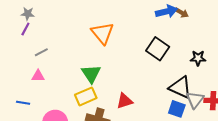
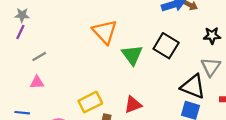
black star: (198, 58) -> (212, 36), moved
green triangle: (91, 74) -> (132, 55), moved
gray triangle: (195, 100) -> (211, 67), moved

